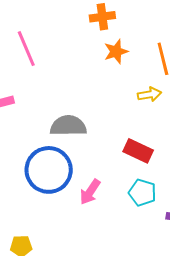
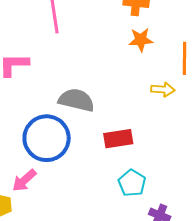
red rectangle: (138, 151) -> (118, 139), moved, turned -48
pink arrow: (90, 192) -> (24, 180), moved

